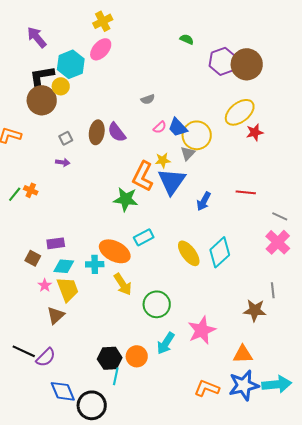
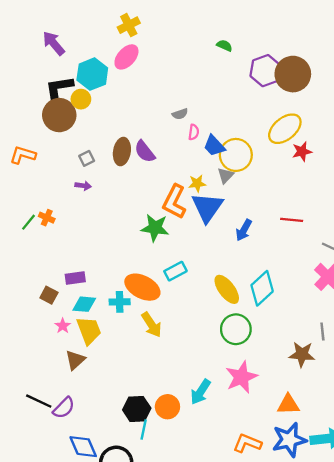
pink semicircle: (160, 127) -> (194, 132), moved, turned -40
green circle: (157, 304) -> (236, 329), moved

